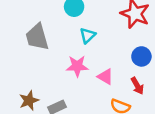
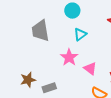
pink star: (77, 66) -> (69, 57), turned 30

